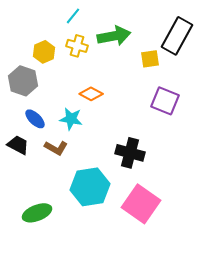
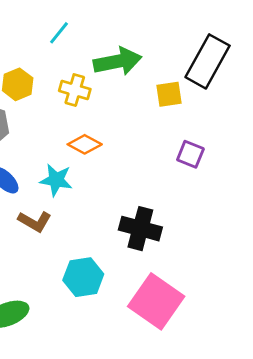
yellow cross: (77, 46) -> (75, 90), moved
purple square: (165, 101) -> (190, 154), size x0.7
cyan hexagon: (90, 187) -> (83, 277), size x0.7

